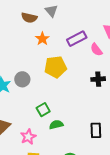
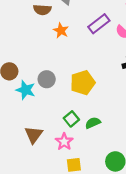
yellow pentagon: (55, 67) -> (83, 83), moved
green square: (43, 110) -> (71, 119), moved

